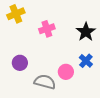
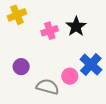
black star: (86, 32) -> (76, 26), moved
blue cross: (86, 61) -> (91, 64), size x1.5

